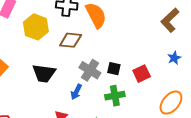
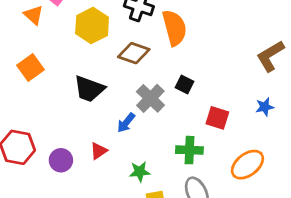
black square: (114, 69) -> (184, 84), moved
red square: (142, 74) -> (217, 118), turned 30
green cross: (115, 96) -> (189, 150), moved

